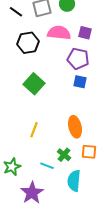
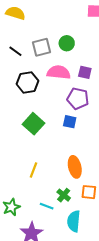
blue square: (80, 82) -> (70, 122), moved

